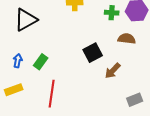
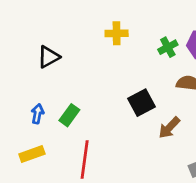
green cross: (112, 13) -> (168, 47), turned -32
black triangle: (26, 20) -> (49, 57), size x0.7

